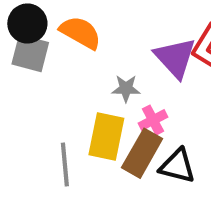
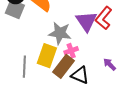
gray star: (126, 88) -> (60, 33), size x1.6

